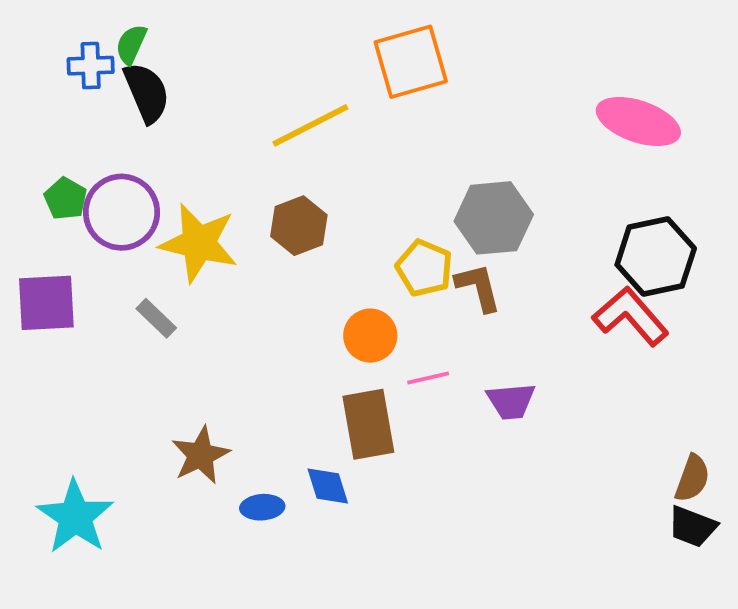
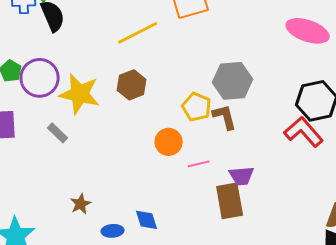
brown rectangle: (368, 424) -> (230, 201), moved
brown star: (201, 455) -> (81, 204), size x0.7

